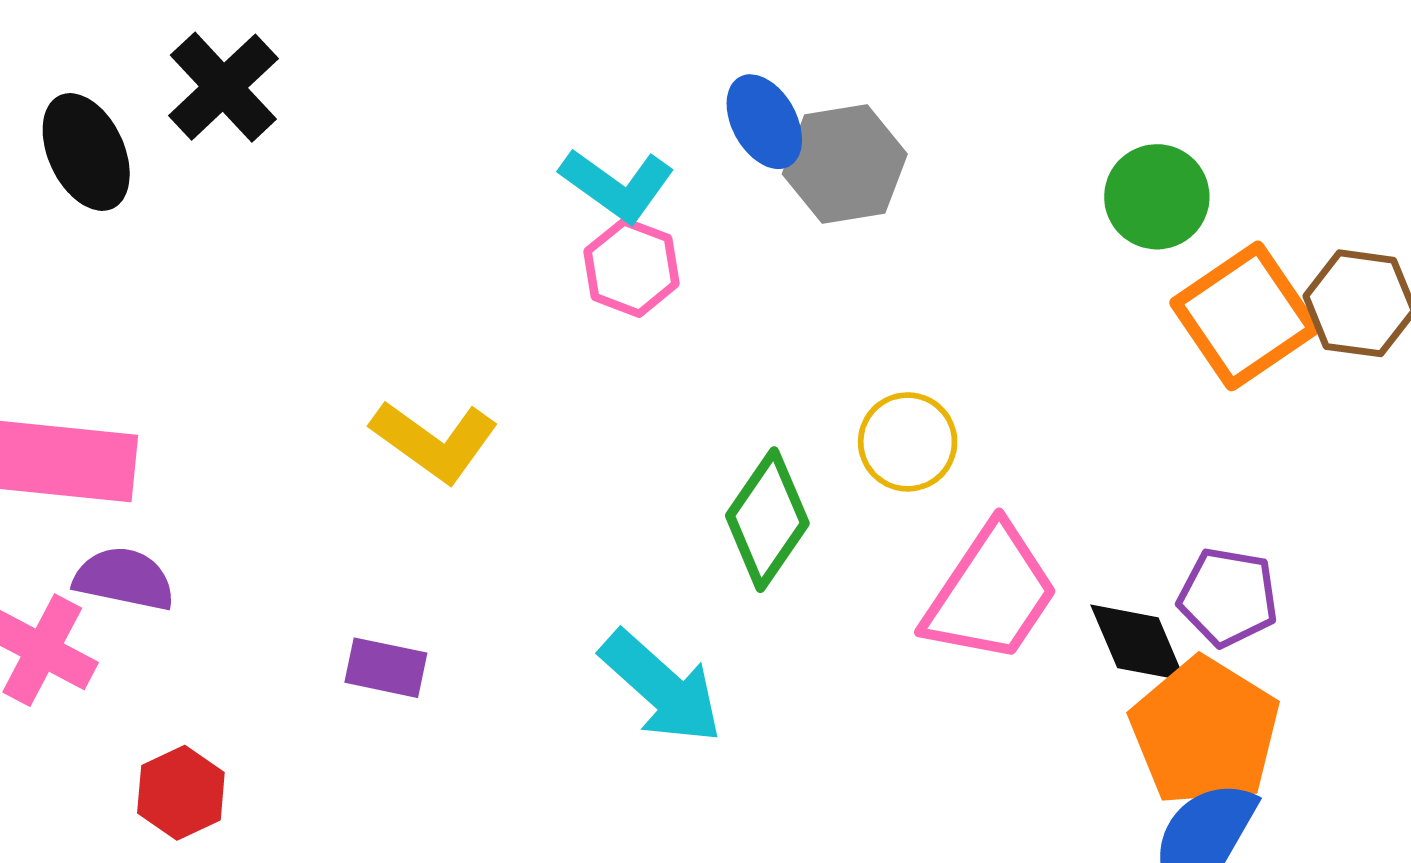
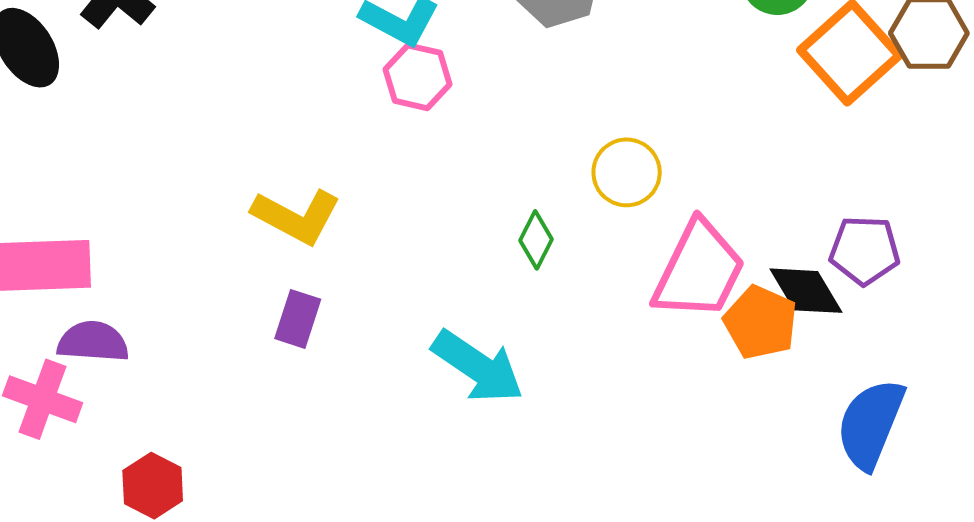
green diamond: (767, 520) -> (536, 240), size x0.6
purple rectangle: (386, 668) -> (298, 319), moved, turned -76
orange pentagon: (1205, 732) -> (761, 322), moved, size x0.7

